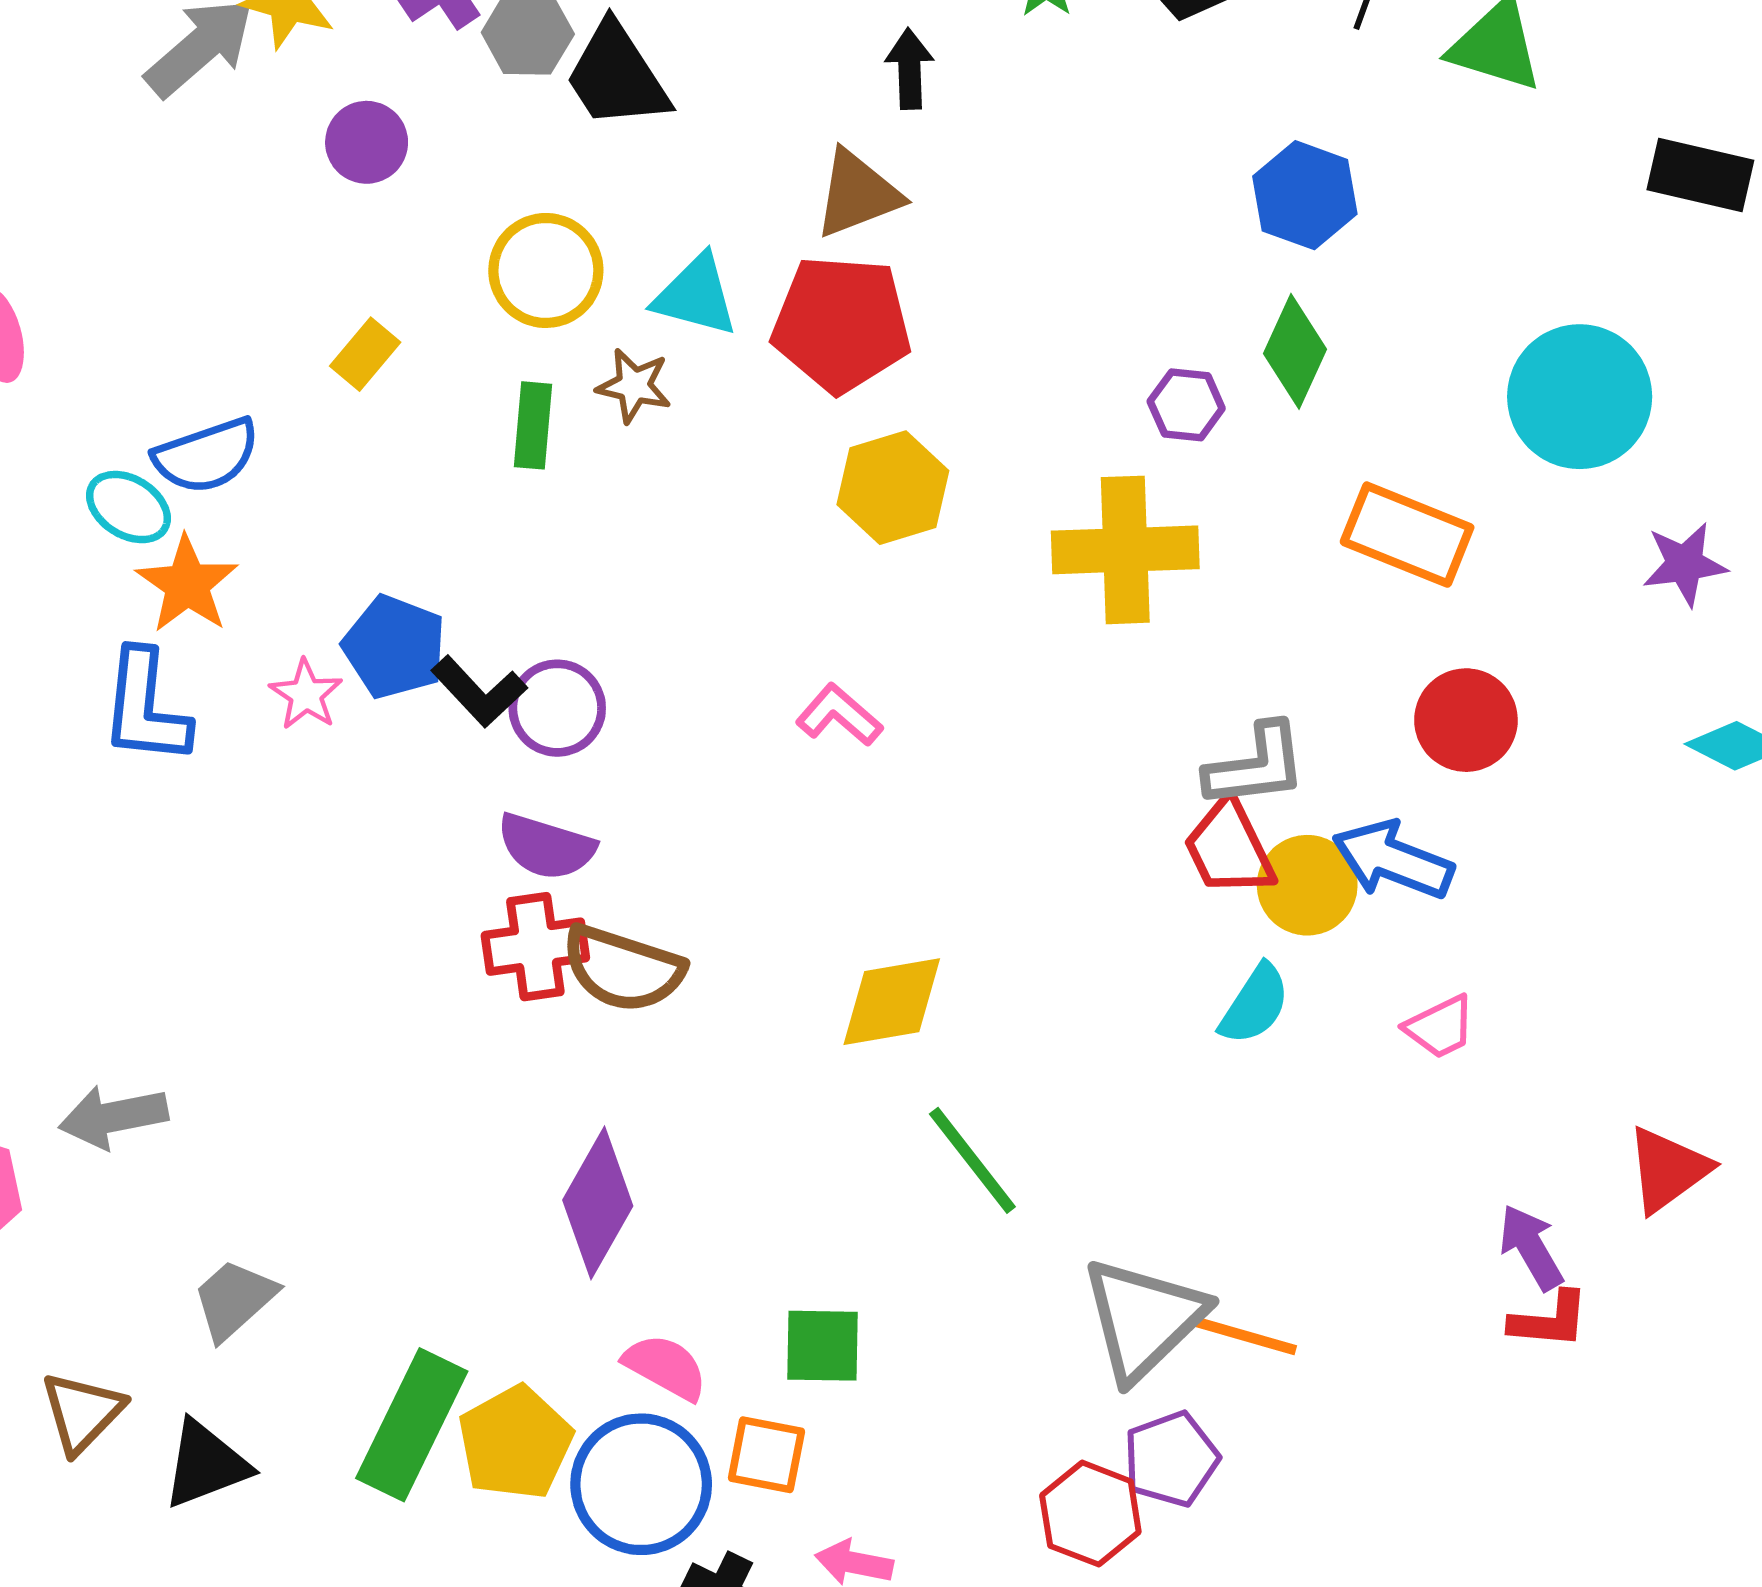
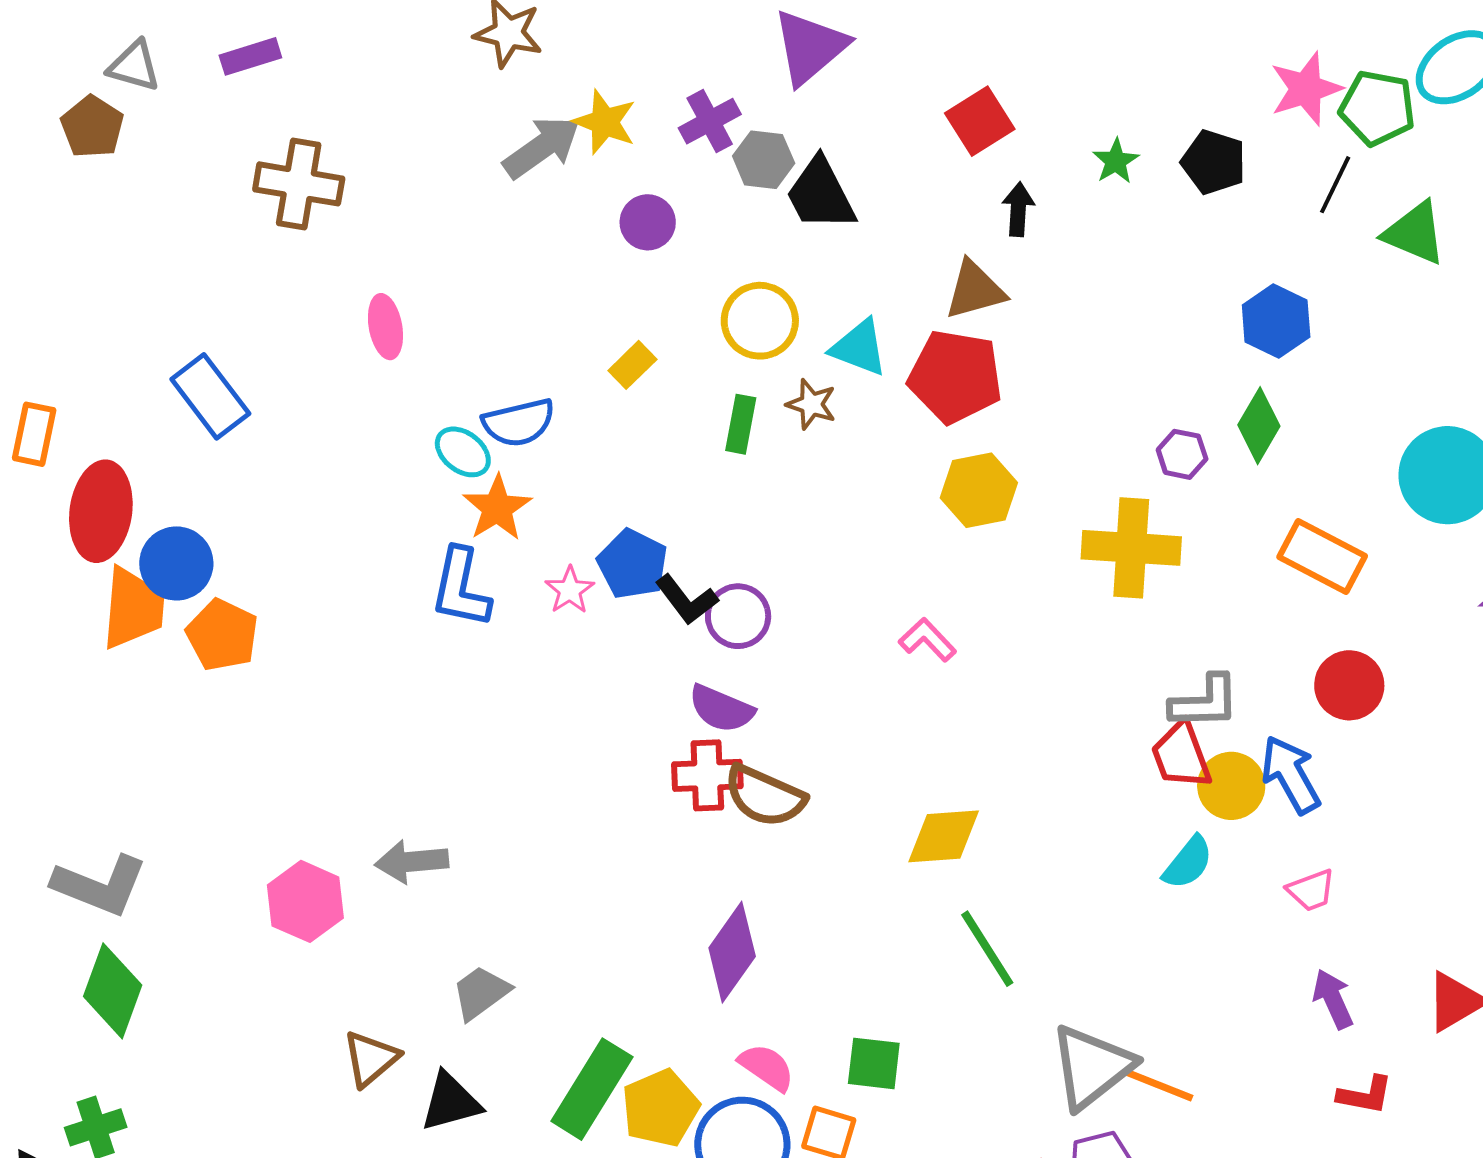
blue arrow: (1393, 860) -> (1291, 775), turned 34
purple arrow: (1531, 1247) -> (1333, 999), moved

